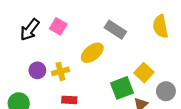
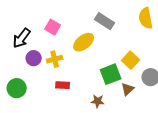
pink square: (58, 26) -> (53, 27), moved
black arrow: (30, 30) -> (22, 38), moved

